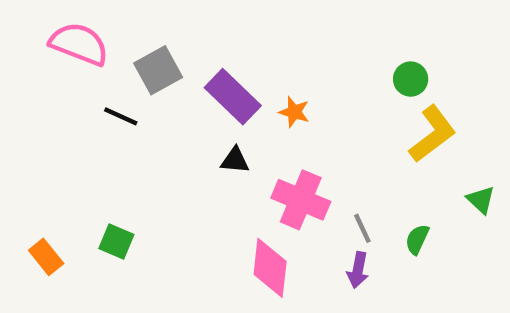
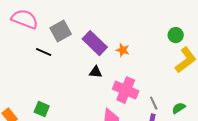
green semicircle: (417, 239) -> (179, 108), turned 32

